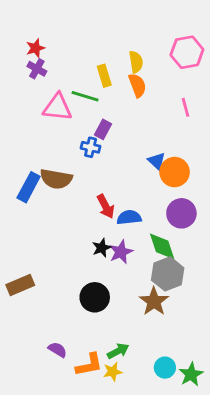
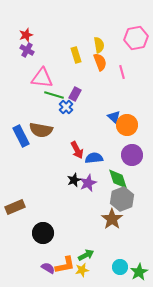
green line: (85, 96) -> (54, 95), moved
pink line: (186, 107) -> (122, 72), moved
blue cross: (91, 147) -> (66, 107), turned 32
blue rectangle: (29, 187) -> (21, 136), turned -55
black circle: (95, 297) -> (43, 233), moved
purple semicircle: (57, 350) -> (48, 268), moved

